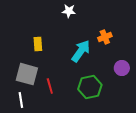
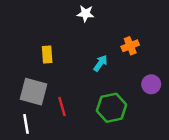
cyan arrow: (81, 51) -> (100, 63), size x0.6

